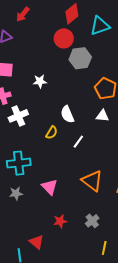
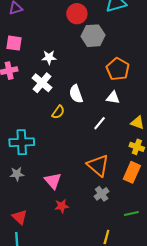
white cross: (18, 116) -> (42, 83), moved, turned -30
white line: (78, 142) -> (100, 123), moved
pink triangle: (50, 187) -> (53, 181), moved
gray cross: (92, 221) -> (102, 194), moved
red triangle: (37, 242) -> (20, 217), moved

